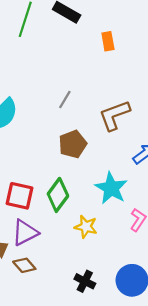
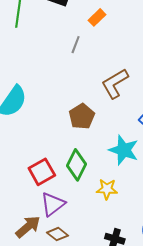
orange rectangle: (108, 41) -> (97, 17), turned 66
gray line: (65, 99) -> (76, 45), moved
red square: (20, 196) -> (42, 172), turned -32

